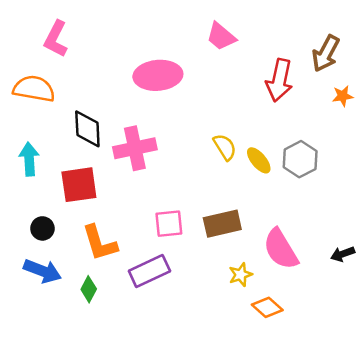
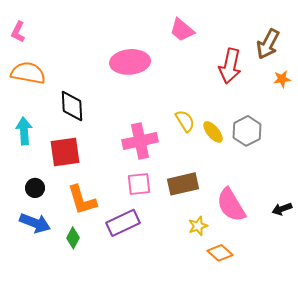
pink L-shape: (56, 39) -> (18, 32), moved, size x0.7
pink cross: (135, 148) -> (140, 141), moved

